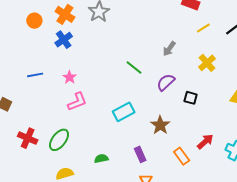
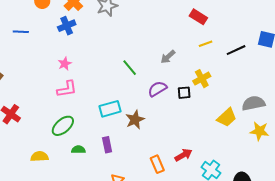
blue line: (35, 75) -> (21, 32), moved
black square: (191, 98) -> (184, 93), moved, turned -32
brown star: (160, 125) -> (135, 120), moved
green ellipse: (59, 140) -> (63, 126), moved
purple rectangle: (140, 154) -> (107, 145), moved

